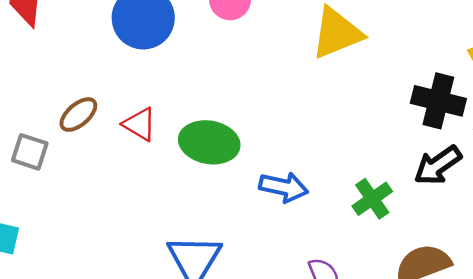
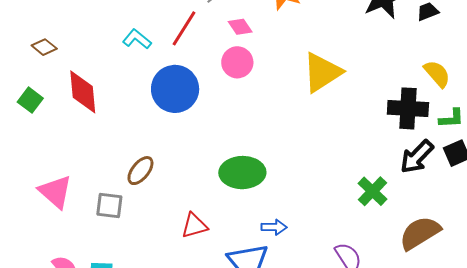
red triangle: (140, 124) -> (194, 226), moved, turned -36
blue arrow: (284, 187) -> (274, 227), moved, size x0.7

